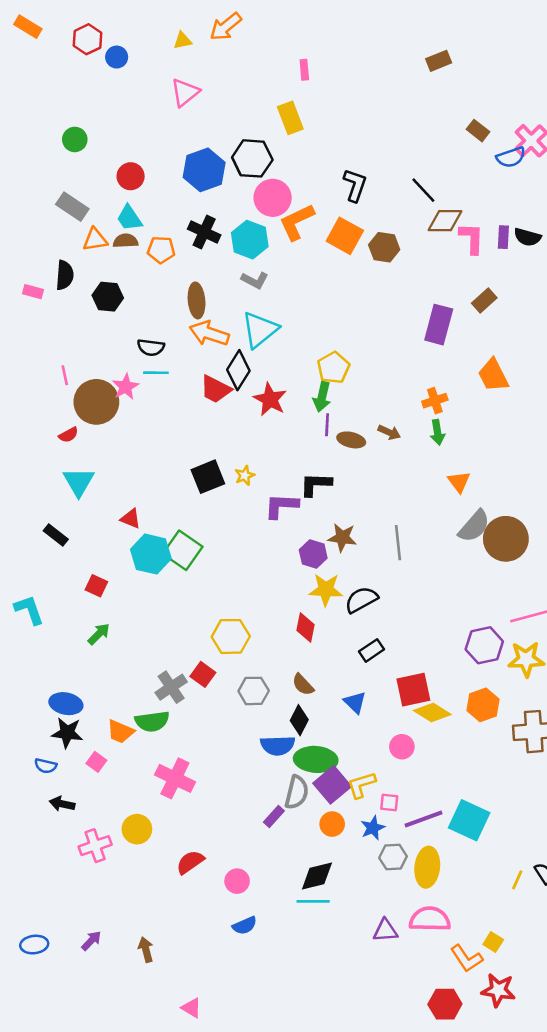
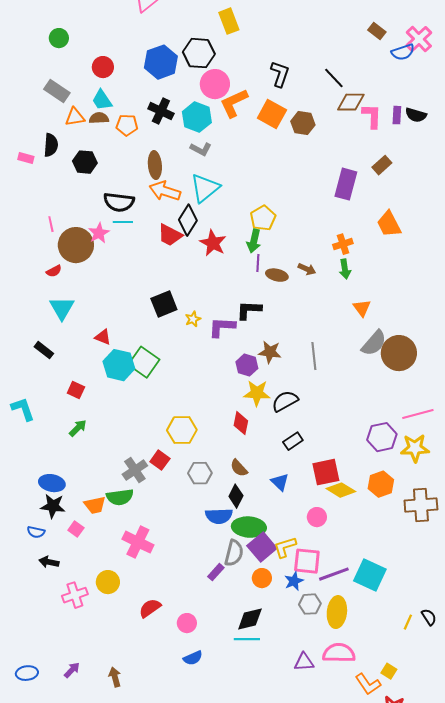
black semicircle: (151, 347) -> (119, 202), size x1.4
yellow star: (245, 475) -> (193, 319), moved
orange trapezoid: (120, 732) -> (95, 505), turned -35
pink square: (389, 803) -> (307, 561), size x1.8

